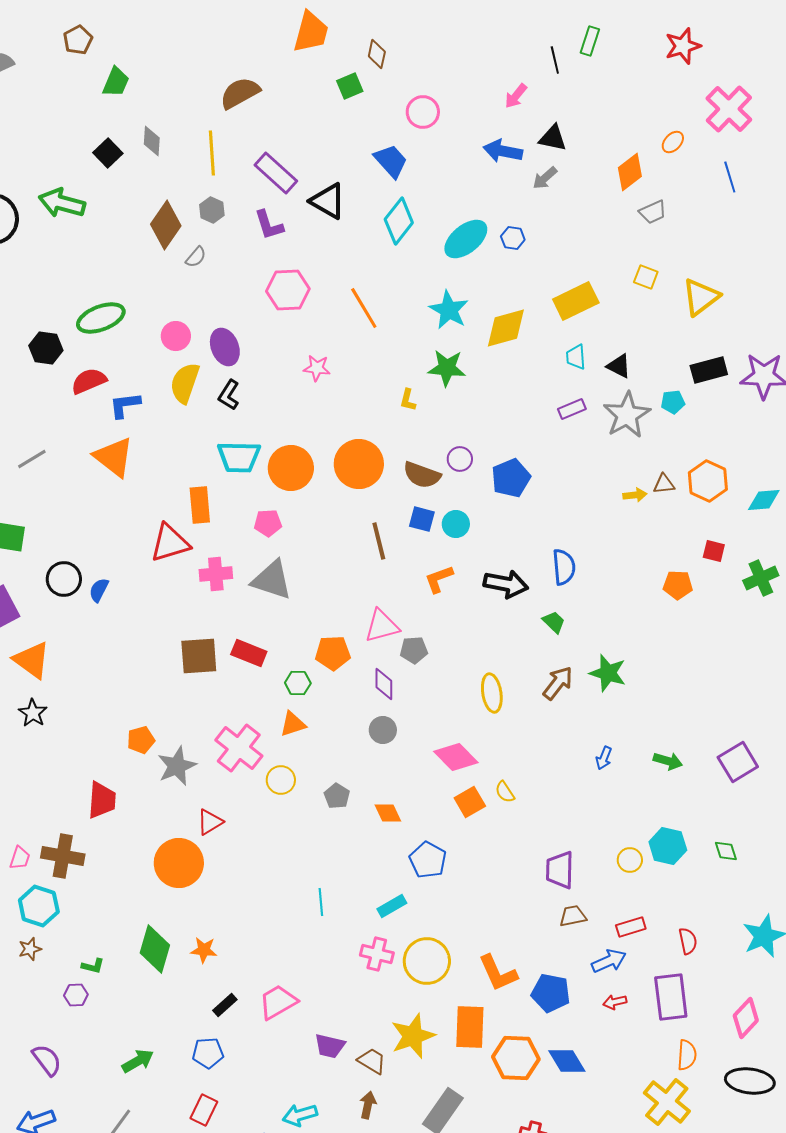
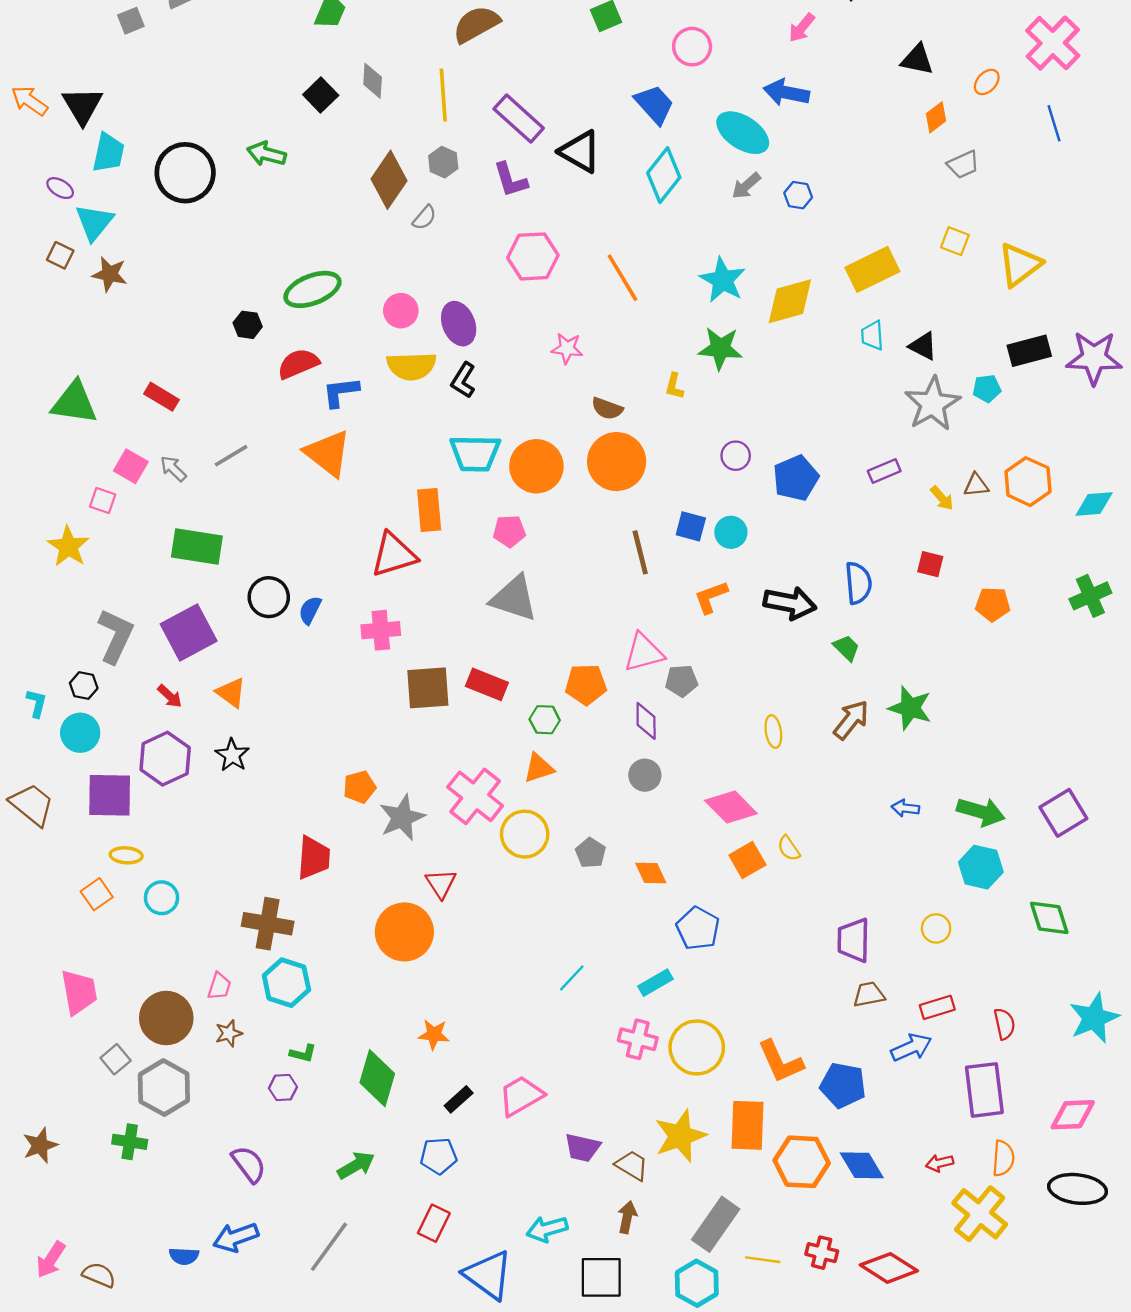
black triangle: (553, 138) -> (917, 60), moved
orange diamond: (630, 172) -> (936, 117), size x0.7
gray arrow: (545, 178) -> (746, 186), moved
green arrow: (62, 203) -> (266, 154), size x0.7
cyan ellipse: (466, 239) -> (743, 133), moved, turned 72
black hexagon: (46, 348) -> (248, 325), size x0.7
yellow semicircle: (185, 383) -> (411, 366), turned -111
purple rectangle: (572, 409) -> (884, 471), moved
brown semicircle: (422, 475) -> (607, 409), moved, size x0.7
yellow arrow: (635, 495) -> (942, 498), turned 55
red square: (714, 551) -> (930, 564), moved
pink cross: (216, 574) -> (381, 630), moved
orange triangle: (32, 660) -> (231, 693), size x0.7
yellow ellipse: (492, 693) -> (773, 732), size x0.7
blue arrow: (604, 758) -> (905, 808), turned 75
green arrow: (668, 761) -> (981, 812), size x1.4
yellow circle: (281, 780) -> (525, 834), size x1.4
red triangle: (210, 822) -> (441, 884), turned -32
cyan hexagon: (668, 846) -> (981, 867), moved
green diamond: (726, 851) -> (1049, 918), size x1.5
pink trapezoid: (20, 858) -> (219, 986), moved
cyan line: (321, 902) -> (572, 978), turned 48
cyan hexagon: (39, 906) -> (286, 983), moved
green diamond: (155, 949) -> (377, 1078), moved
red arrow: (615, 1002) -> (940, 1163), moved
pink diamond: (746, 1018) -> (1073, 1115), turned 45

